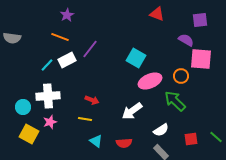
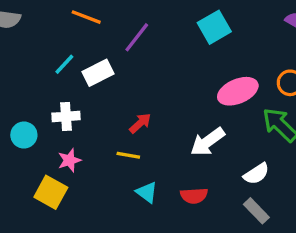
cyan square: (136, 58) -> (214, 27), moved, turned 30
white rectangle: (67, 60) -> (98, 73), moved
white cross: (48, 96) -> (66, 116), size x0.7
red arrow: (92, 100) -> (140, 123), turned -64
yellow square: (29, 134) -> (51, 192), moved

